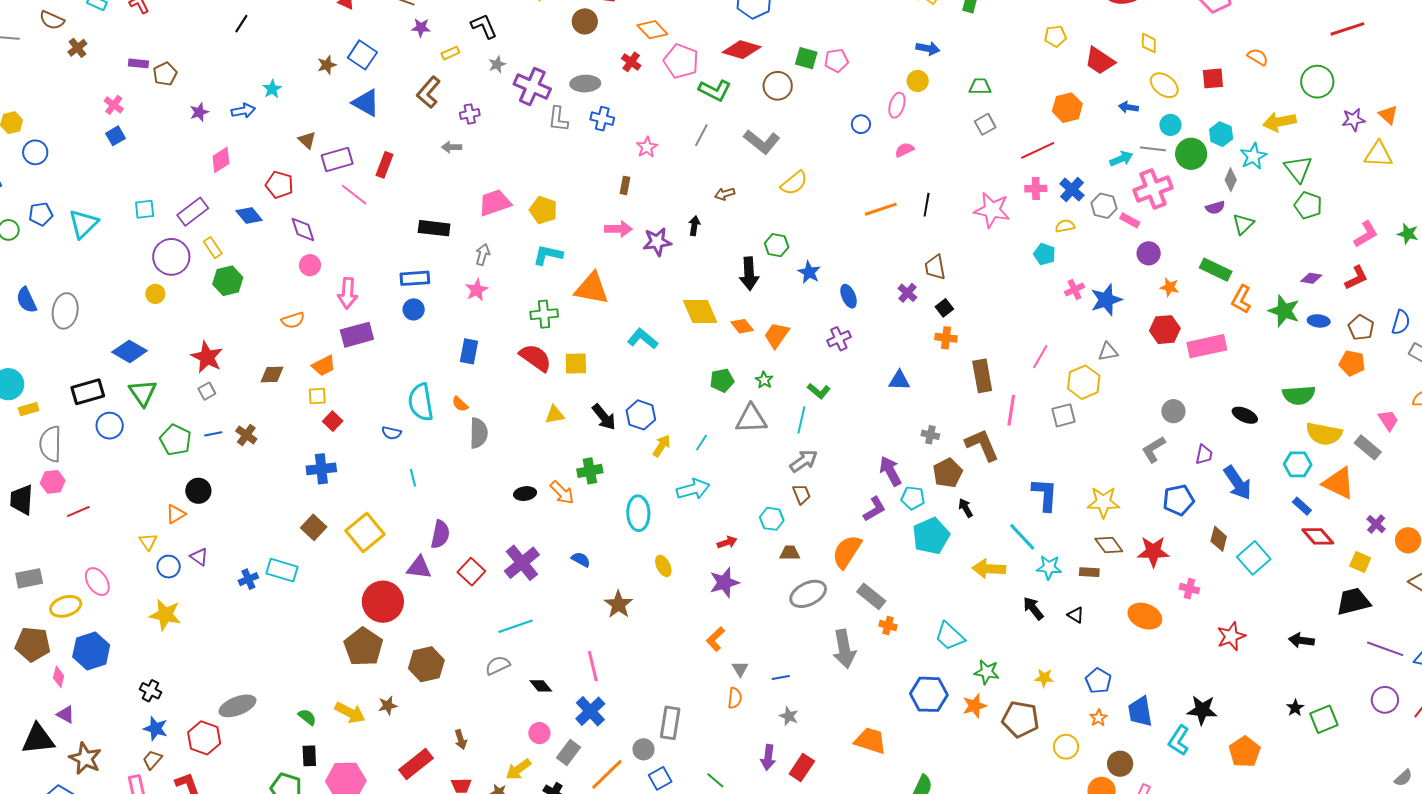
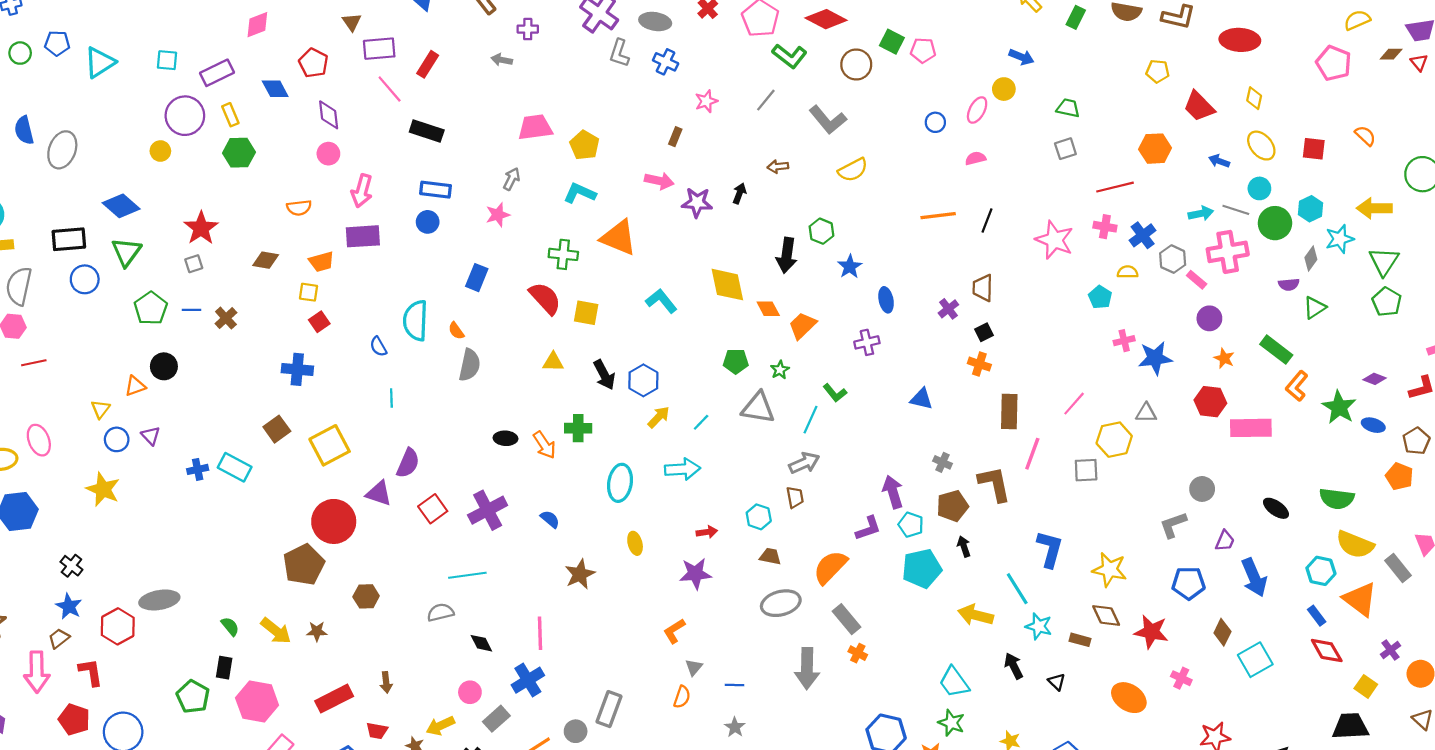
black rectangle: (434, 228) -> (427, 131), moved
blue semicircle: (391, 433) -> (378, 347), turned 36
cyan trapezoid: (950, 636) -> (954, 682), moved
brown hexagon: (426, 664) -> (366, 596), size x0.7

